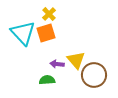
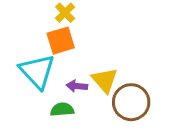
cyan triangle: (23, 33) -> (37, 71), moved

